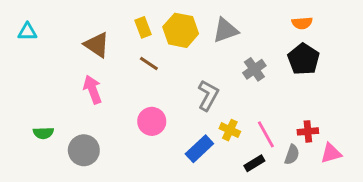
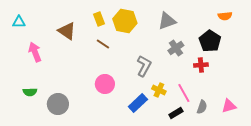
orange semicircle: (302, 23) -> (225, 16), moved
gray triangle: (225, 30) -> (167, 21), moved
pink arrow: (92, 90) -> (35, 52), moved
red cross: (308, 131) -> (201, 65), moved

